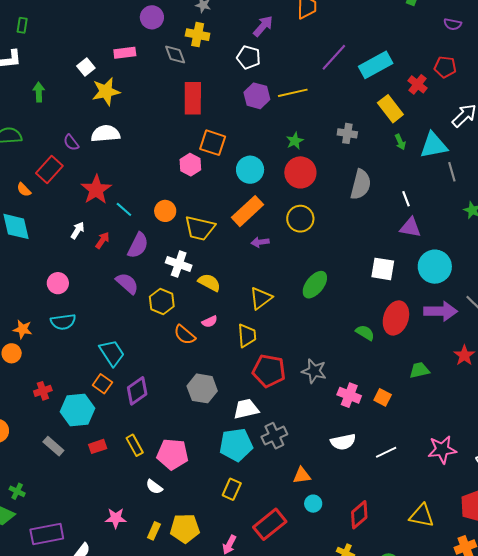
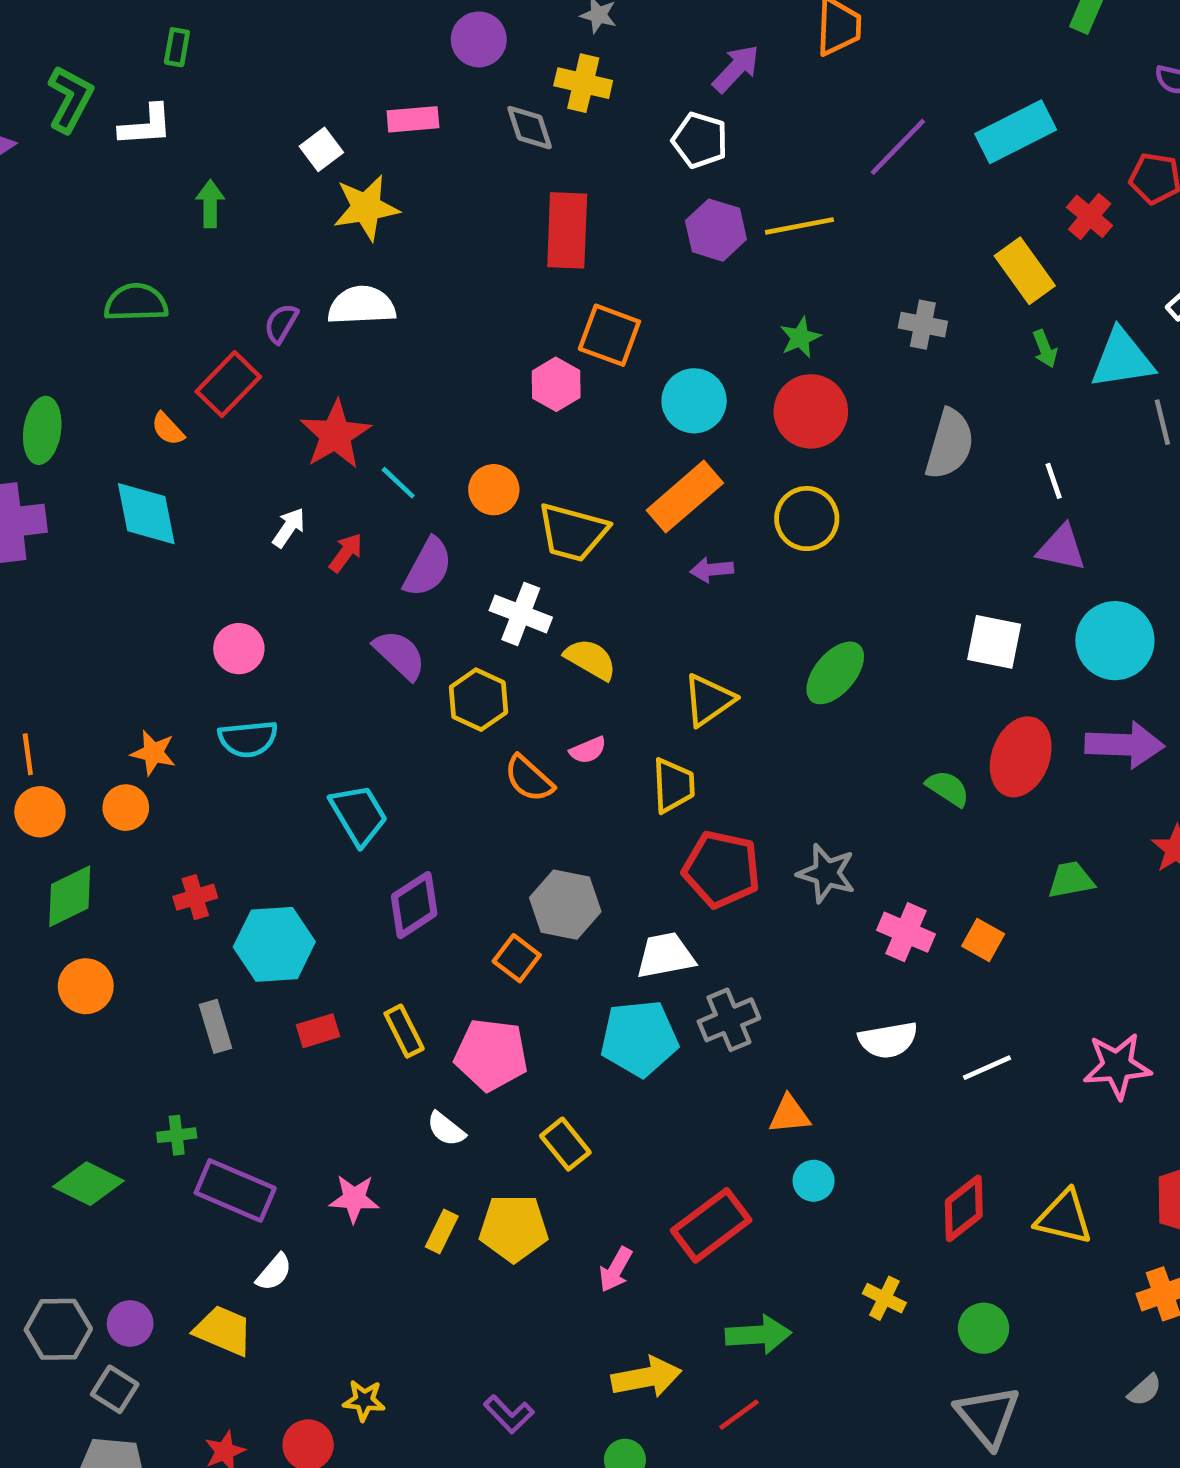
cyan rectangle: (376, 65) -> (1016, 132), moved
purple semicircle: (71, 143) -> (281, 323), turned 66
orange square: (102, 384) -> (517, 958), moved
gray rectangle: (53, 446) -> (216, 1026), turned 30
yellow rectangle: (232, 489) -> (565, 1144), moved, turned -65
green cross: (17, 491) -> (177, 1135), moved, turned -35
red diamond: (359, 515) -> (964, 1208), moved
purple rectangle: (47, 534) -> (235, 1190), moved, turned 32

